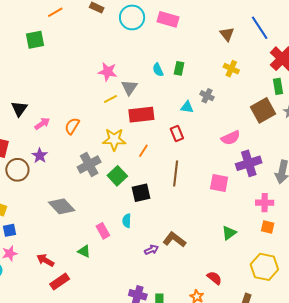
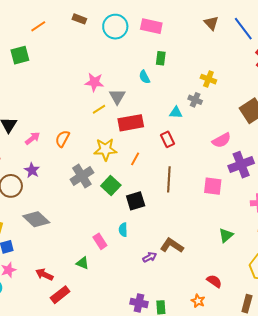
brown triangle: (227, 34) -> (211, 23), moved
green rectangle: (179, 68) -> (161, 58), moved
yellow cross: (231, 69) -> (208, 79), moved
gray diamond: (62, 206) -> (36, 219), moved

